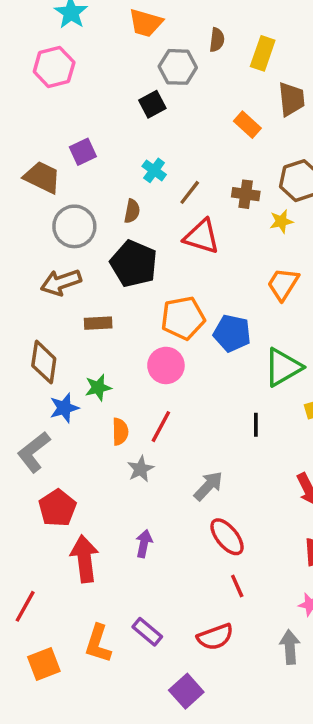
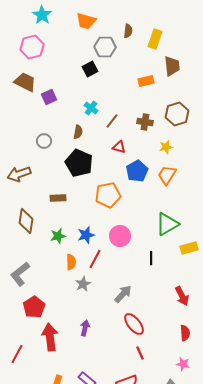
orange rectangle: (247, 125) -> (146, 81), turned -56
brown trapezoid: (42, 177) -> (25, 82), moved
yellow star: (281, 221) -> (166, 147), moved
gray circle: (74, 226) -> (44, 141), size x0.6
red triangle: (202, 237) -> (119, 147), size x0.6
brown arrow: (61, 282) -> (19, 174), moved
blue pentagon: (232, 333) -> (137, 171), moved, turned 30
pink circle: (166, 365) -> (120, 236), moved
blue star: (64, 408) -> (86, 235), moved
red line: (25, 606) -> (17, 354), moved

